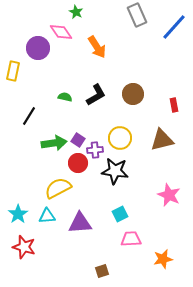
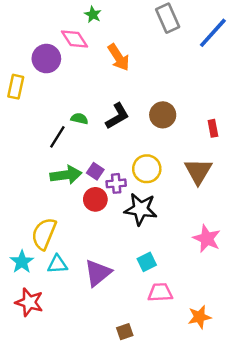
black line: (29, 116) -> (57, 137), moved
brown triangle: (162, 140) -> (198, 171), turned -45
yellow semicircle: (58, 188) -> (44, 234), moved, turned -40
purple triangle: (80, 223) -> (98, 273), turned -35

